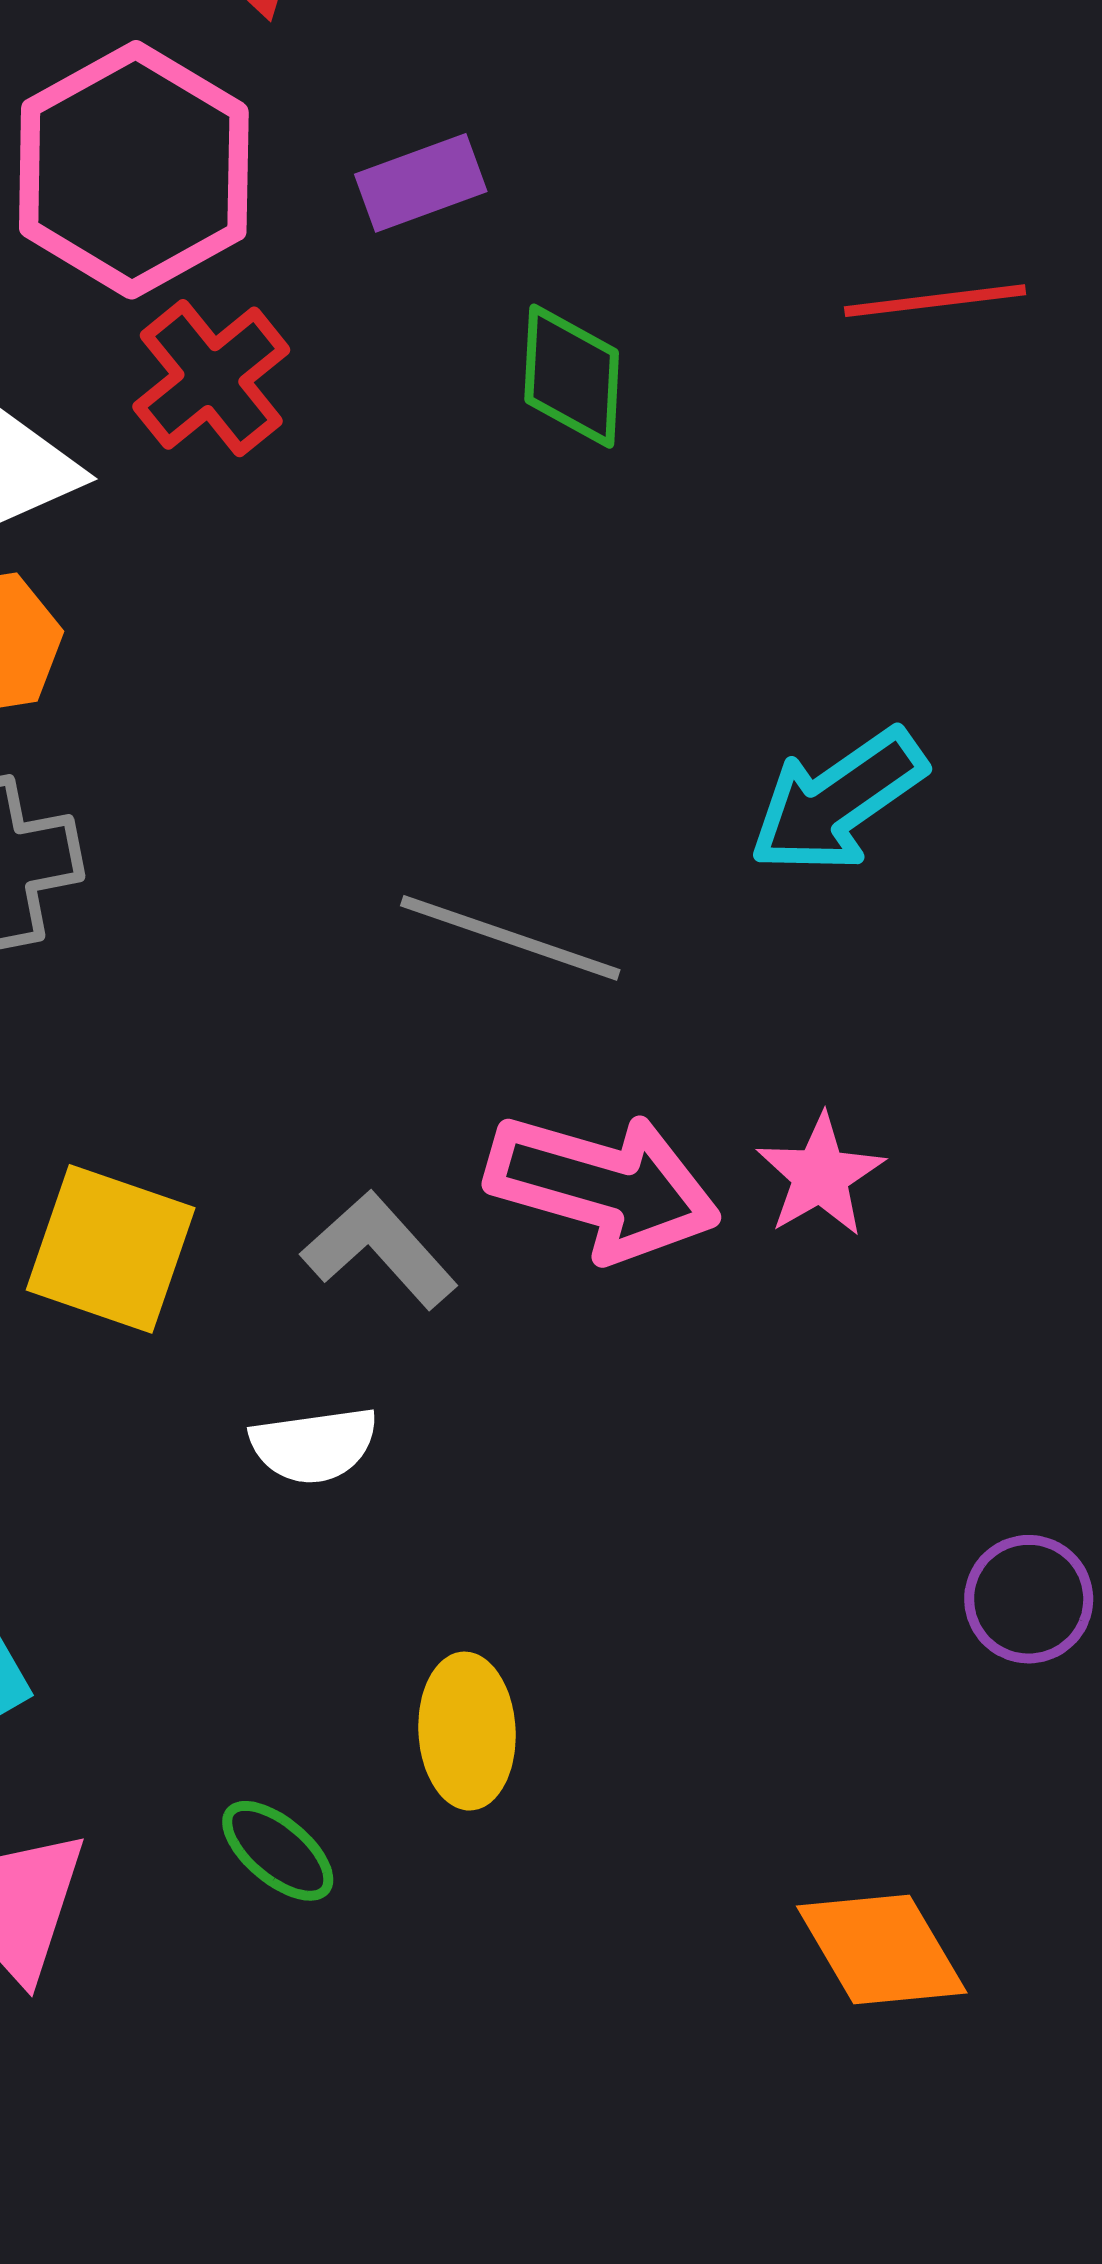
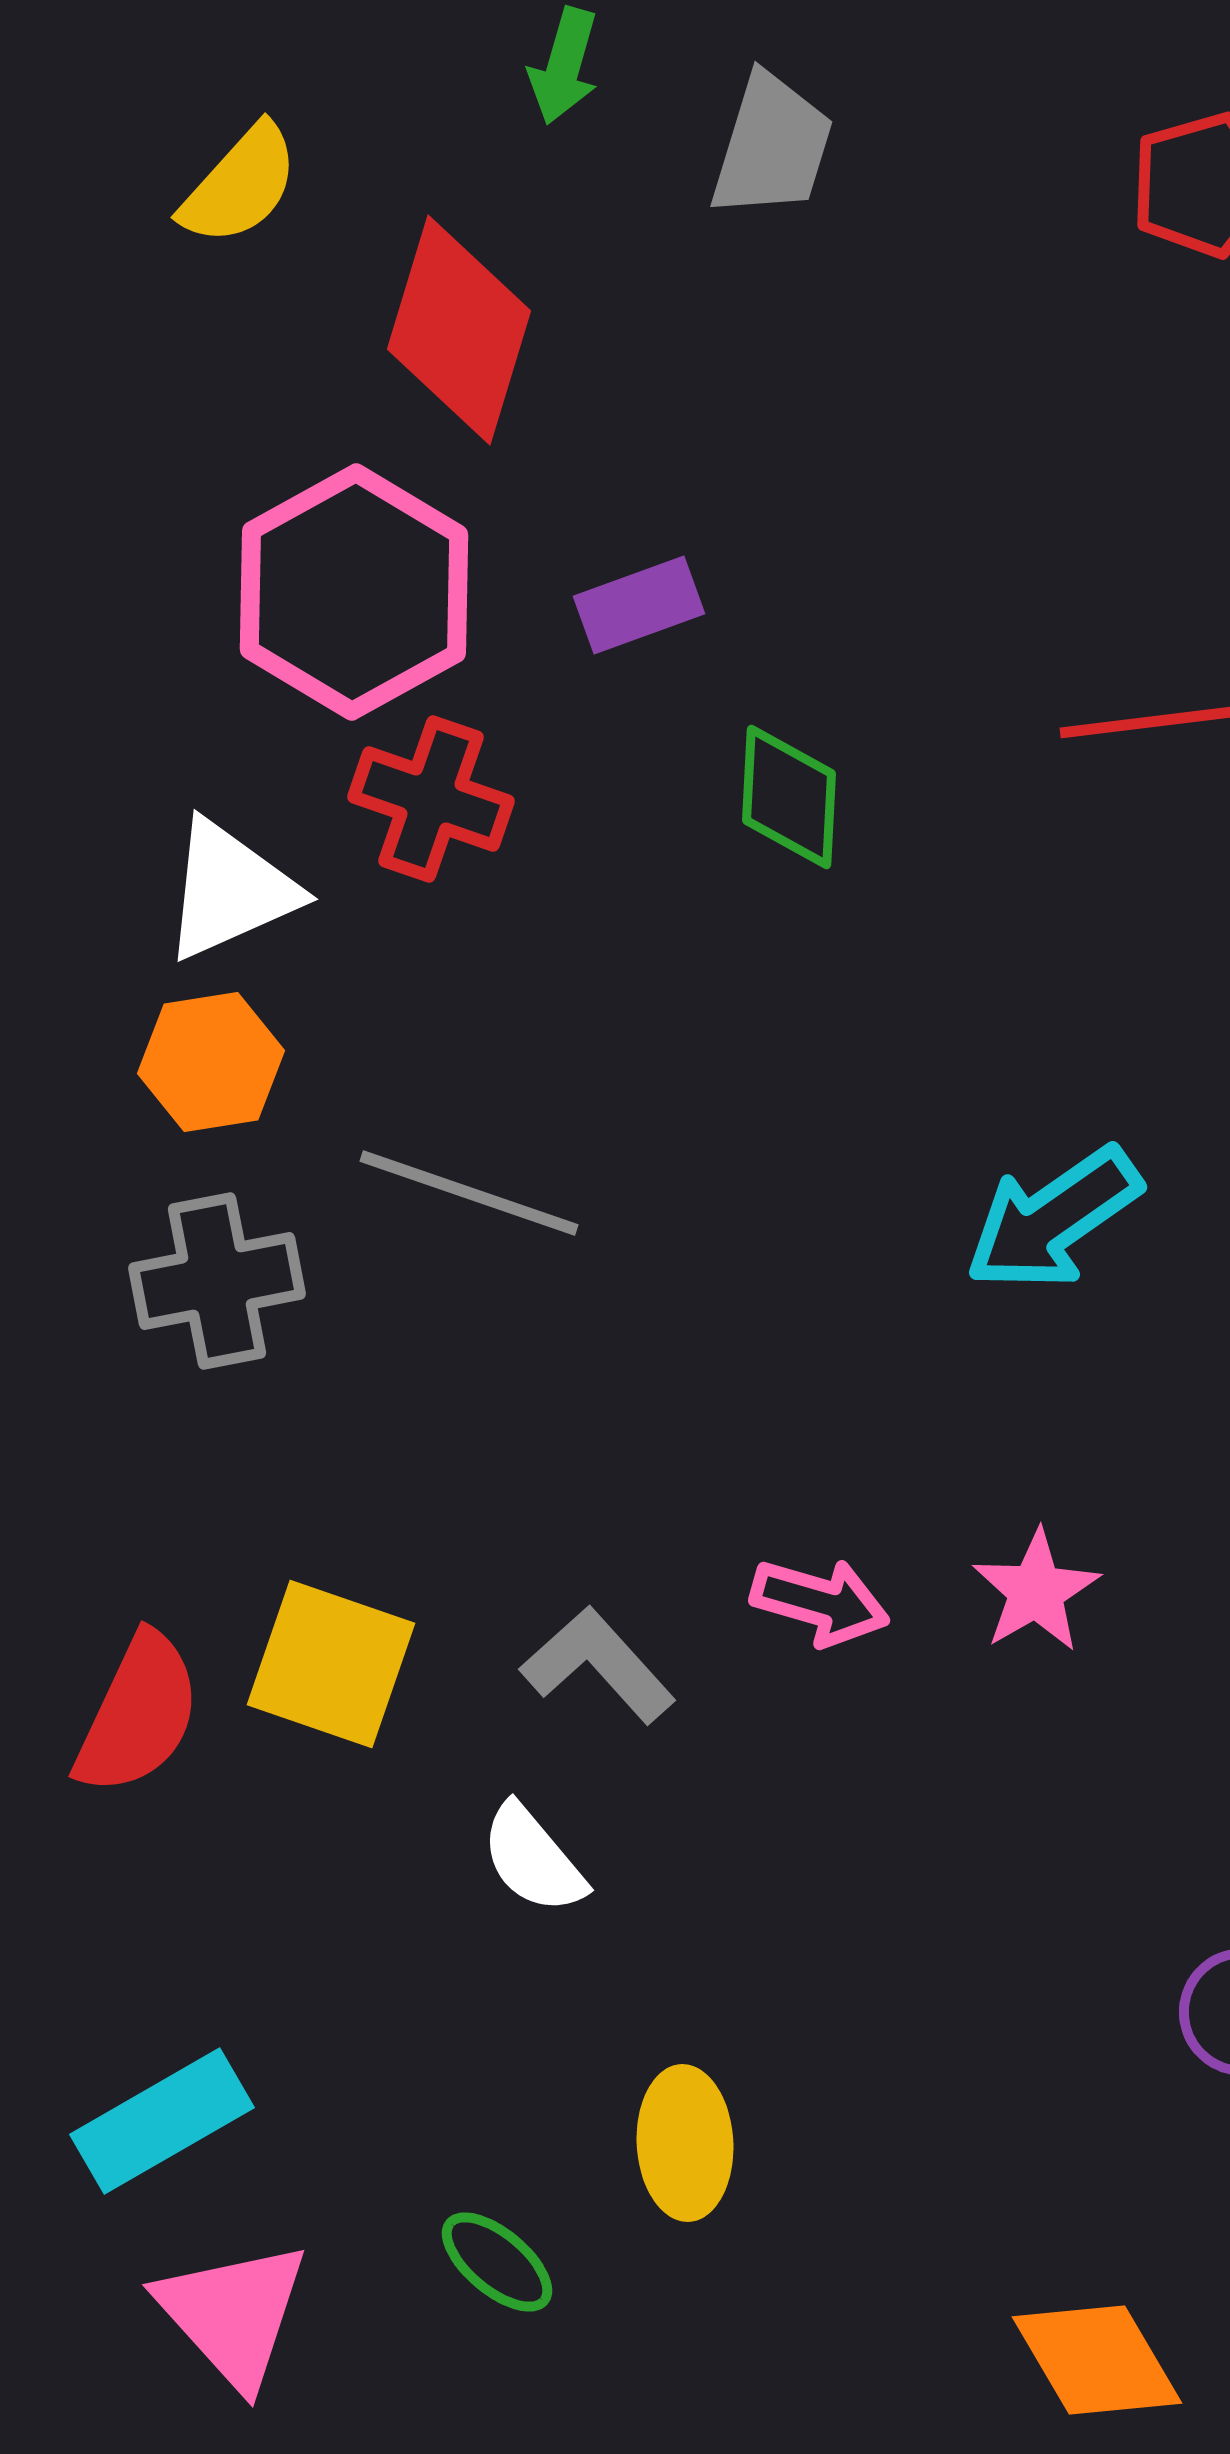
red cross: (211, 378) -> (431, 799), turned -32
gray line: (510, 938) -> (469, 1193), moved
pink arrow: (603, 1186) -> (820, 1602), size x0.6
white semicircle: (314, 1445) -> (533, 1859), turned 58

